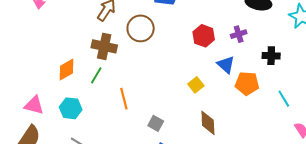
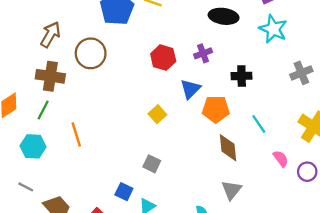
blue triangle: (226, 65) -> (190, 89), turned 36
cyan hexagon: (71, 108) -> (33, 146), moved
gray square: (156, 123) -> (152, 164), moved
brown diamond: (208, 123) -> (228, 148), moved

